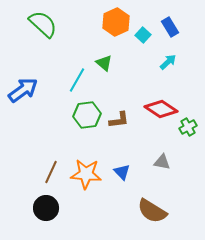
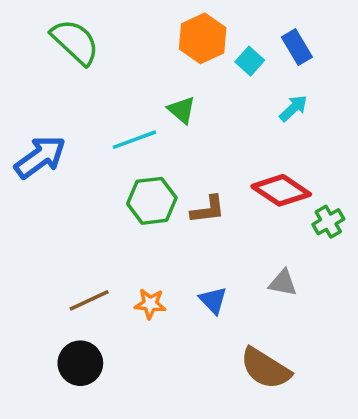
cyan line: (77, 80) -> (134, 140), turned 40
brown line: (51, 172) -> (89, 300), turned 40
orange star: (86, 174) -> (150, 304), size x0.6

